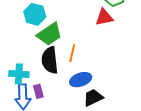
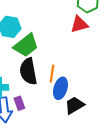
orange line: (72, 53) -> (52, 74), moved
blue ellipse: (81, 80) -> (60, 88), turned -50

